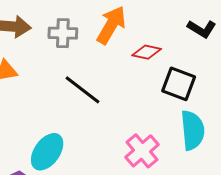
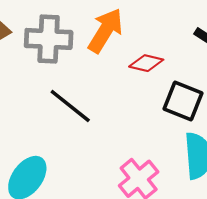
gray cross: (63, 33) -> (49, 39), size x1.4

